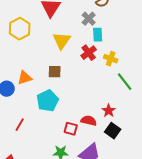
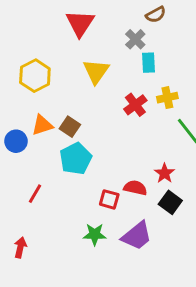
yellow hexagon: (20, 29) -> (35, 76), moved
red cross: (89, 53) -> (135, 105), moved
yellow cross: (111, 59) -> (167, 98), turned -32
brown square: (55, 72) -> (70, 127), moved, turned 32

